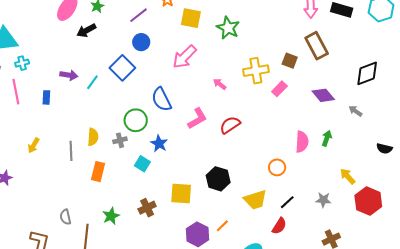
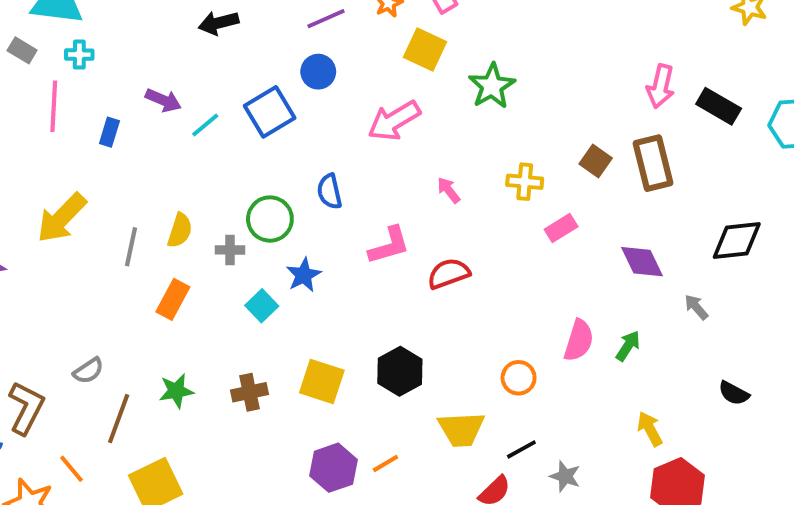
brown square: (290, 61) -> (596, 161), moved
yellow cross: (256, 71) -> (525, 182), size x0.7
blue semicircle: (161, 99) -> (329, 192), size x0.7
yellow arrow: (34, 145) -> (62, 218), size x1.8
gray star: (323, 200) -> (565, 476), moved
gray semicircle: (65, 217) -> (88, 371), turned -126

